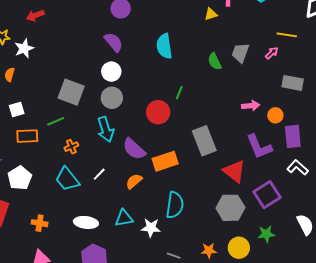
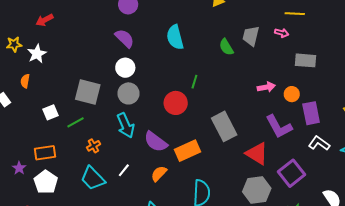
pink arrow: (272, 53) -> (282, 33), turned 64
white square: (17, 109) -> (51, 112), moved
orange rectangle: (27, 136) -> (45, 153), moved

